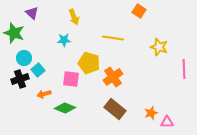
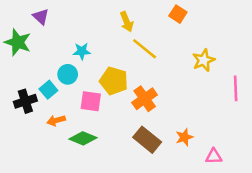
yellow arrow: (74, 17) -> (127, 22), moved
yellow line: (113, 38) -> (145, 49), turned 30
yellow star: (159, 47) -> (204, 60), turned 30
cyan circle: (24, 58) -> (68, 74), moved
orange star: (151, 113) -> (184, 137), moved

